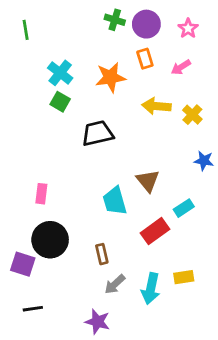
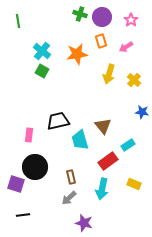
yellow arrow: (156, 106) -> (109, 74), turned -78
black trapezoid: (98, 133) -> (58, 121), moved
yellow rectangle: (184, 277) -> (134, 184), moved, turned 32
gray arrow: (115, 284) -> (69, 198), moved
cyan arrow: (151, 289) -> (102, 189), moved
purple star: (98, 322) -> (84, 223), moved

